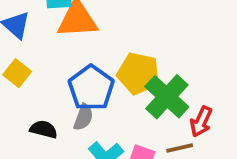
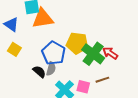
red arrow: (201, 122) -> (110, 53), moved, turned 105
black semicircle: (44, 129) -> (39, 72), moved, turned 32

